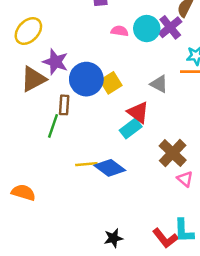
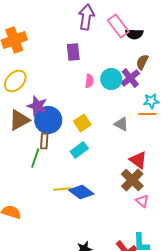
pink semicircle: (120, 31) -> (89, 81), turned 88
blue circle: (86, 79) -> (48, 120), moved
red triangle: (138, 112) -> (138, 160), moved
cyan rectangle: (131, 128) -> (79, 150), moved

